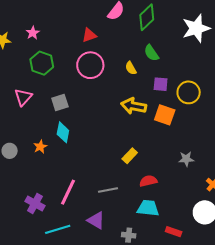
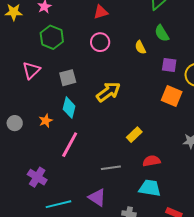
pink circle: (90, 65) -> (100, 42), size x0.7
yellow arrow: (134, 106) -> (108, 92), moved, turned 130
pink line: (68, 192) -> (70, 145), moved

